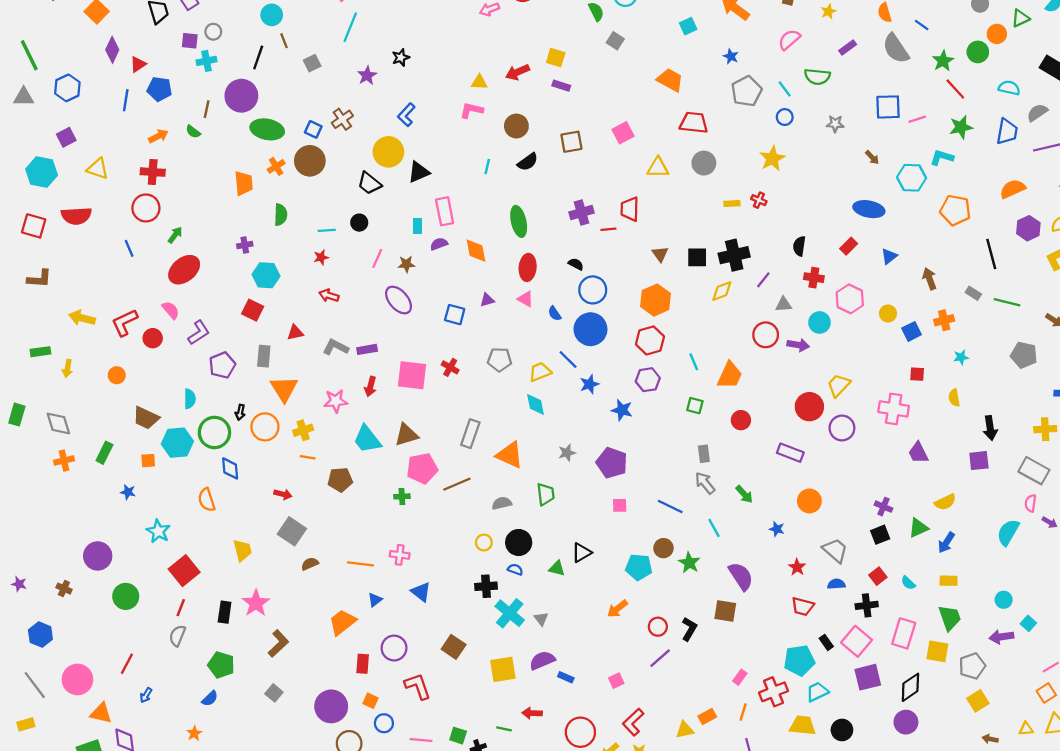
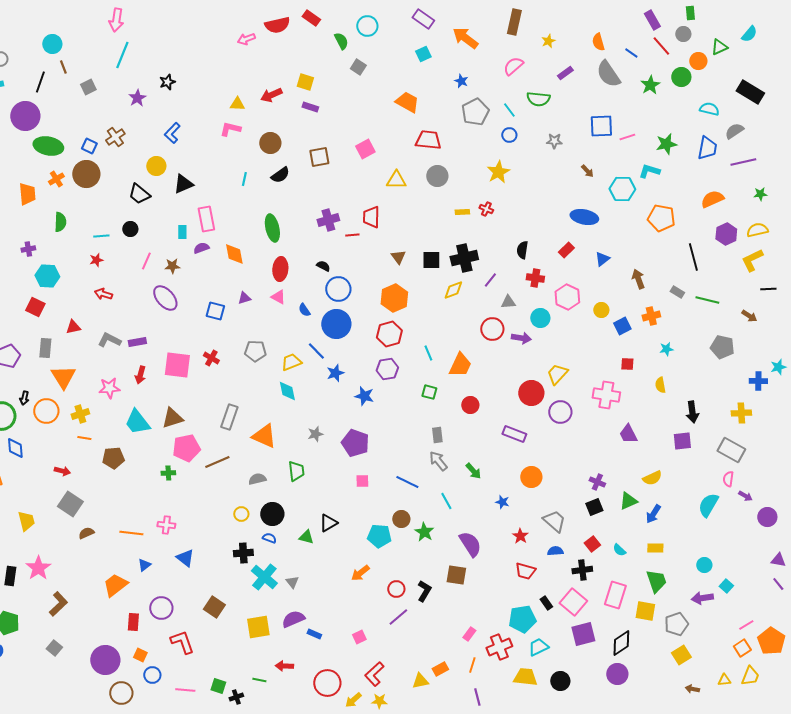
red line: (955, 89) -> (661, 46), moved
yellow circle: (388, 152) -> (156, 166), size x0.7

